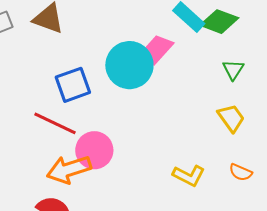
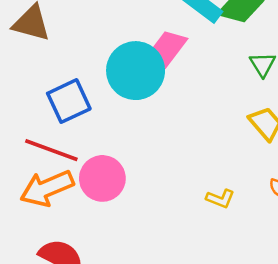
orange arrow: (69, 169) -> (47, 188), moved
yellow L-shape: (189, 176) -> (220, 199), size x0.7

